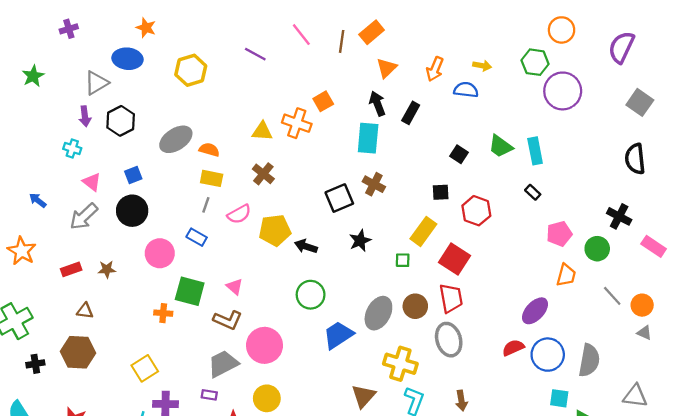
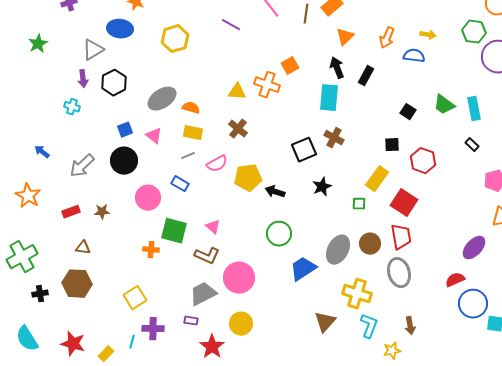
pink triangle: (92, 182) -> (154, 136), moved
gray line: (206, 205) -> (188, 156), turned 48
blue circle: (548, 355) -> (473, 304), moved

